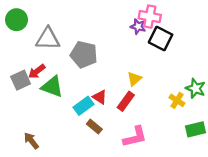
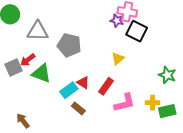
yellow triangle: (134, 79) -> (118, 59), moved
yellow cross: (177, 100) -> (153, 103), moved, turned -32
pink L-shape: (135, 137) -> (125, 103), moved

